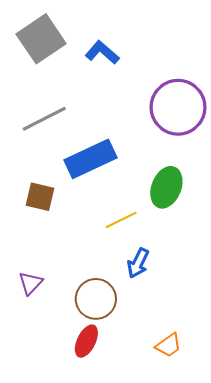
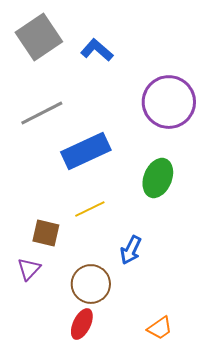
brown square: (40, 197) -> (46, 233), moved
yellow line: (121, 220) -> (90, 209), moved

